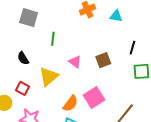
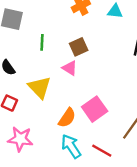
brown square: (103, 60) -> (79, 47), moved
yellow triangle: (49, 77) -> (40, 87), turned -30

